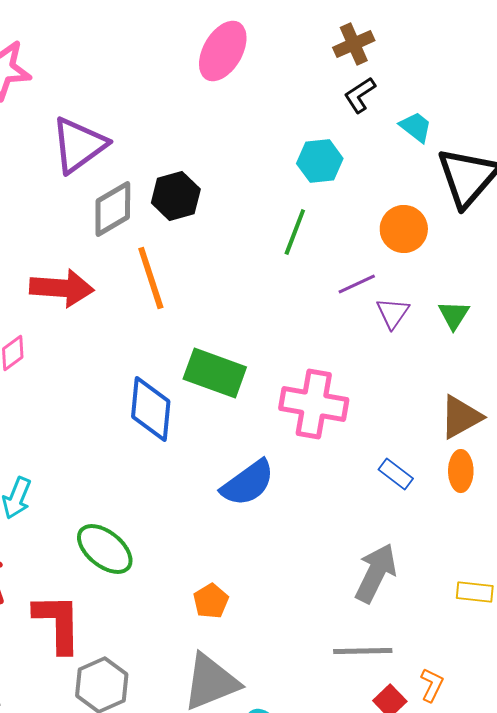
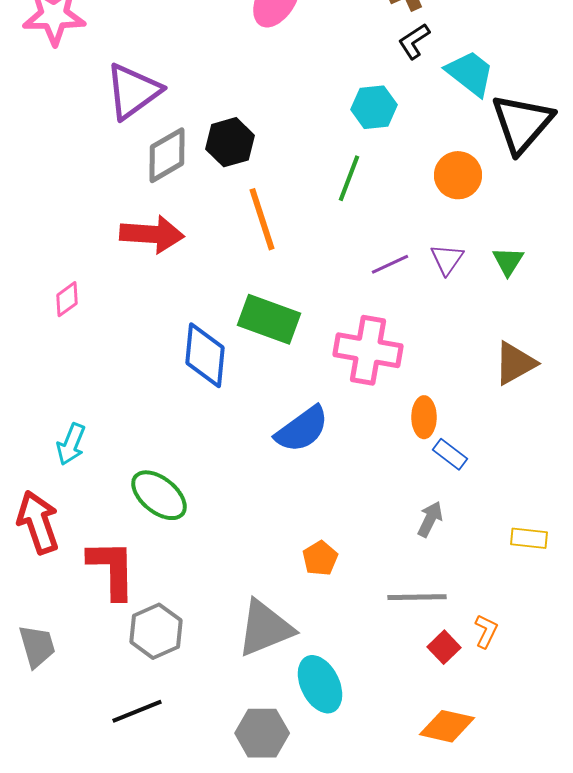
cyan trapezoid: (416, 127) -> (470, 73), size x1.5
orange line: (151, 278) -> (262, 219), moved
purple line: (357, 284) -> (390, 264), moved
red arrow: (62, 288) -> (152, 234), moved
orange ellipse: (461, 471) -> (424, 417), moved
blue rectangle: (396, 474) -> (450, 454), moved
gray arrow: (376, 573) -> (430, 519), size x0.6
orange pentagon: (211, 601) -> (320, 558), moved

